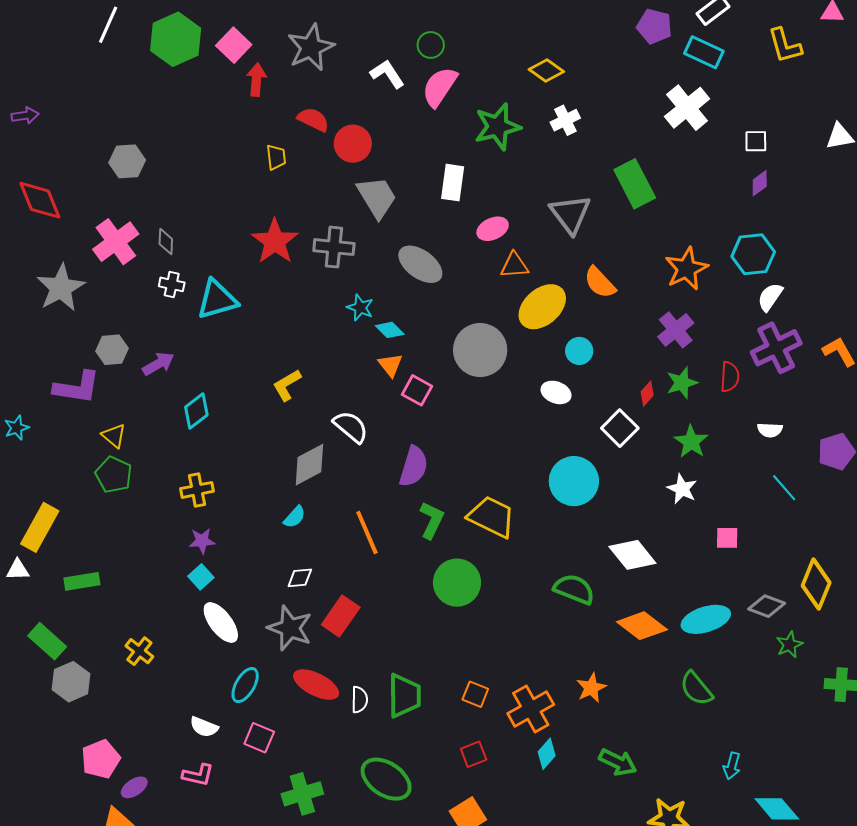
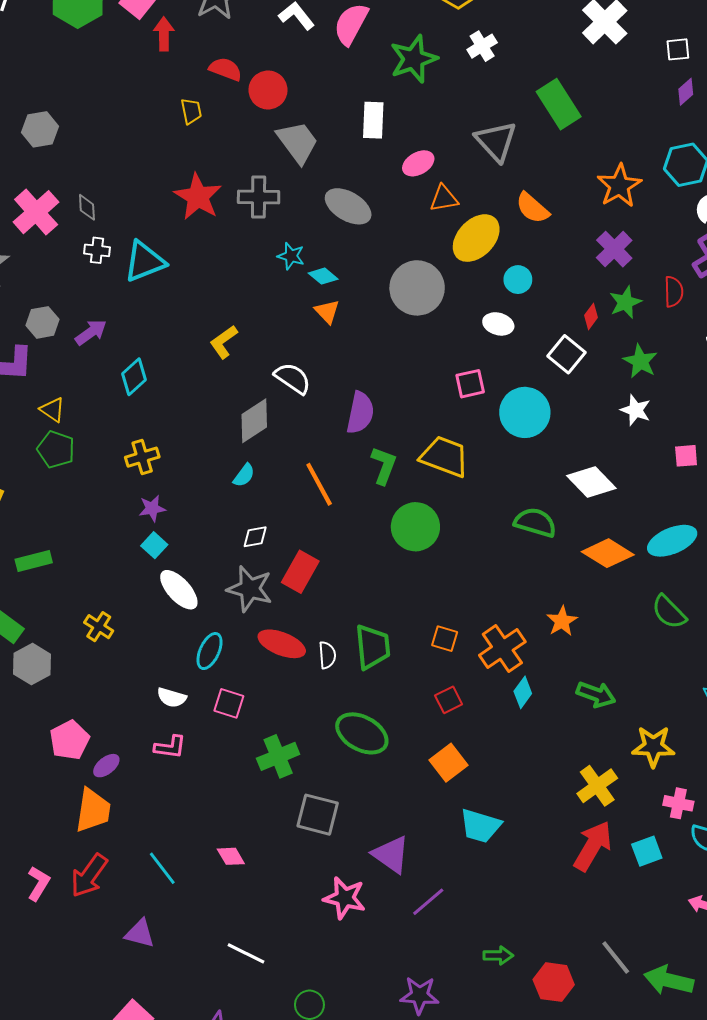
pink square: (417, 390) -> (470, 384), moved, turned -36

